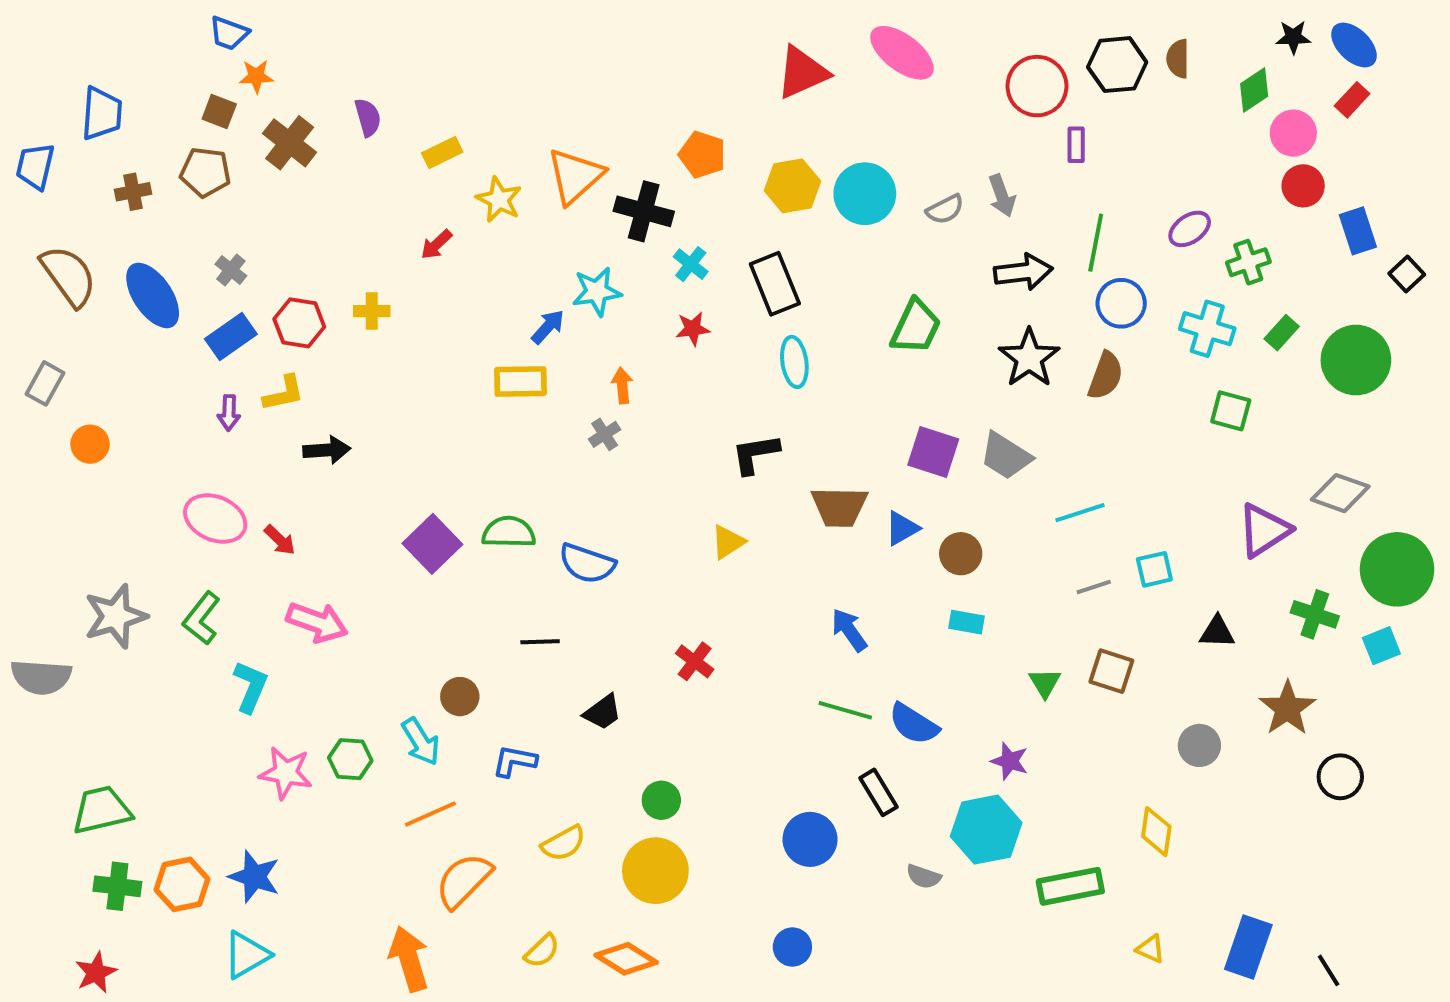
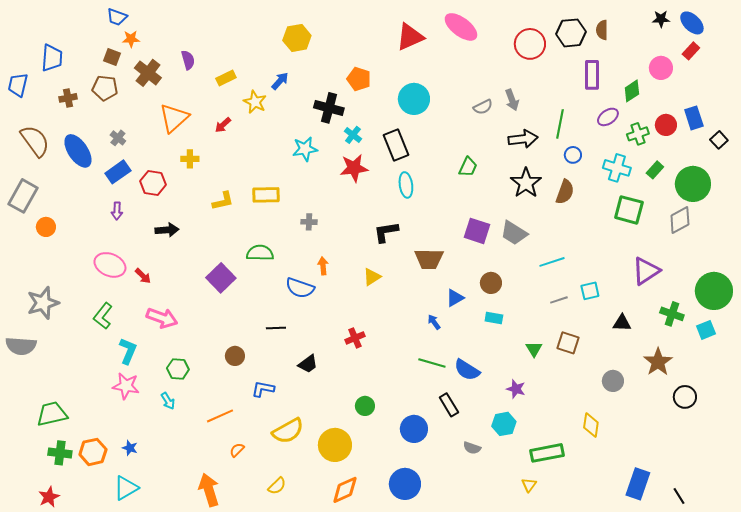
green diamond: (1254, 90) -> (632, 91), moved
purple rectangle: (1076, 145) -> (592, 75), moved, size x1.6
orange triangle: (575, 176) -> (174, 118), moved
yellow hexagon: (792, 186) -> (297, 38), moved
red circle: (1303, 186) -> (666, 125), moved
cyan circle: (865, 194) -> (414, 99), moved
blue circle: (1121, 303) -> (573, 155), size x0.7
red hexagon: (299, 323) -> (153, 183), moved
blue arrow: (548, 327) -> (280, 81), moved
green trapezoid: (916, 327) -> (468, 167), size x0.7
red star: (693, 329) -> (354, 168), size x1.6
gray rectangle: (45, 383) -> (23, 196), size x1.5
orange arrow: (622, 385) -> (323, 266), moved
yellow L-shape: (284, 393) -> (223, 201), moved
green square: (1231, 411) -> (629, 210), size x1.4
gray cross: (605, 434) -> (309, 222), turned 35
gray diamond: (1340, 493) -> (680, 220), moved, turned -48
blue triangle: (902, 528) -> (455, 298), moved
green semicircle: (509, 532) -> (260, 253), moved
gray star: (115, 616) -> (43, 303), moved
blue arrow: (849, 630) -> (434, 322), size x0.7
red cross: (695, 661) -> (355, 338), turned 30
cyan arrow: (421, 742) -> (168, 401), moved, size x0.7
green hexagon: (350, 759) -> (178, 369), moved
pink star: (286, 773) -> (126, 386), moved
green circle: (661, 800) -> (365, 406), moved
cyan hexagon: (986, 830) -> (504, 424), size x0.7
yellow semicircle: (564, 843) -> (288, 431), size x1.4
blue star: (254, 877) -> (130, 448), size x0.6
orange semicircle: (464, 880) -> (237, 450), size x0.5
blue circle: (792, 947) -> (405, 484), size x1.6
yellow triangle: (1150, 949) -> (529, 485), moved, turned 42
orange diamond: (626, 959) -> (345, 490), moved, turned -56

